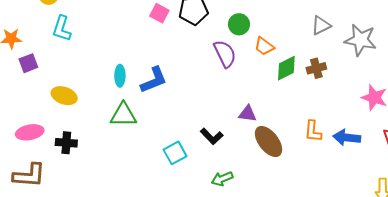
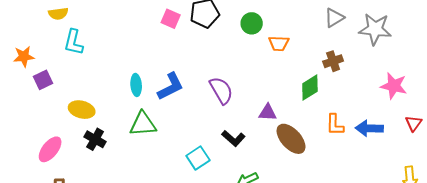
orange trapezoid: (264, 46) -> (279, 43), turned -30
purple semicircle: (225, 54) -> (221, 90), moved
green diamond: (286, 68) -> (310, 87), moved
pink ellipse: (30, 132) -> (50, 149), turned -36
black cross: (66, 143) -> (95, 139), moved, turned 30

